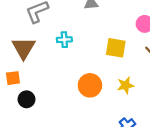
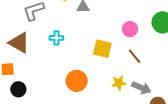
brown triangle: (24, 48) -> (19, 43), turned -35
yellow star: (125, 85) -> (119, 83), moved

